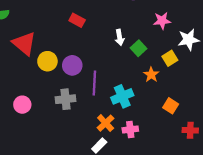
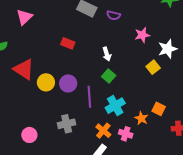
green square: (138, 48) -> (109, 76), moved
orange star: (151, 75) -> (141, 118), moved
gray cross: (66, 99) -> (67, 124), moved
pink circle: (22, 105) -> (29, 135), moved
pink cross: (130, 129) -> (126, 134), turned 32

